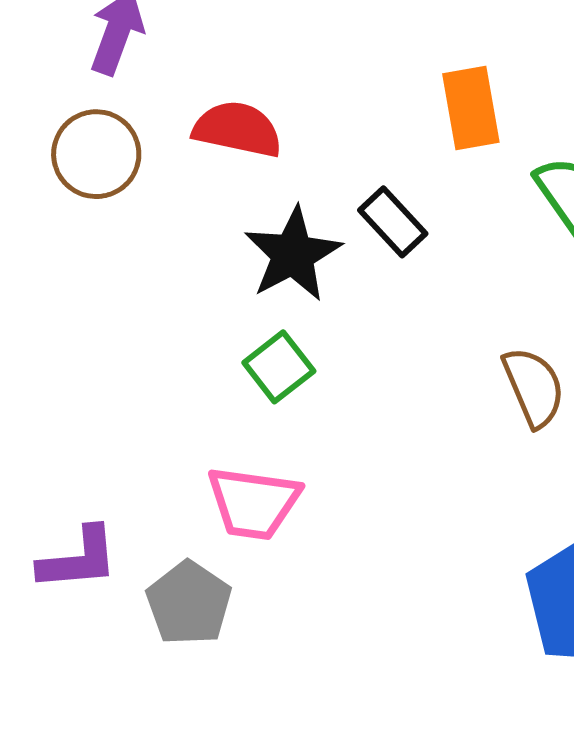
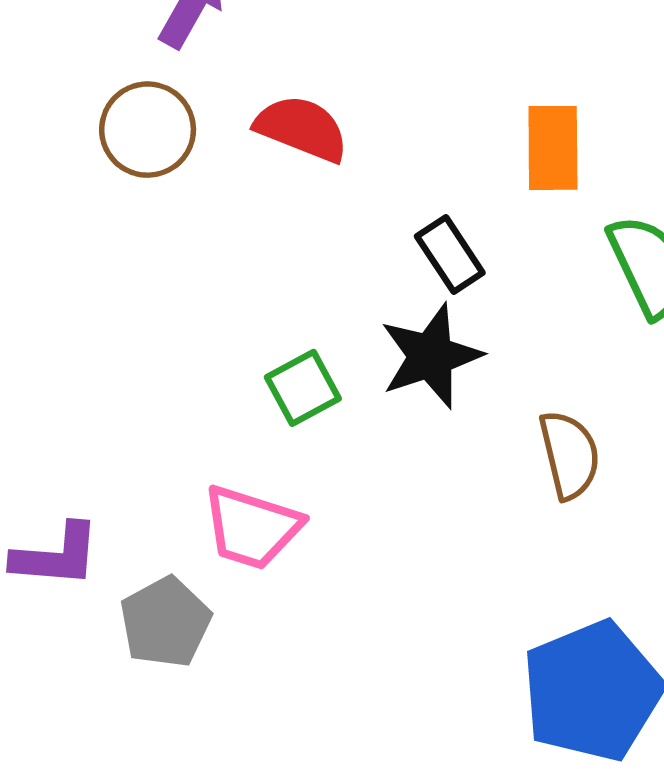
black star: (293, 254) -> (431, 356), moved

